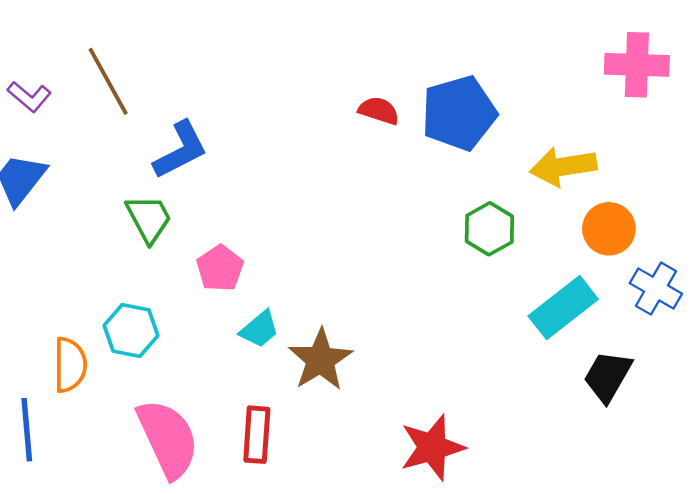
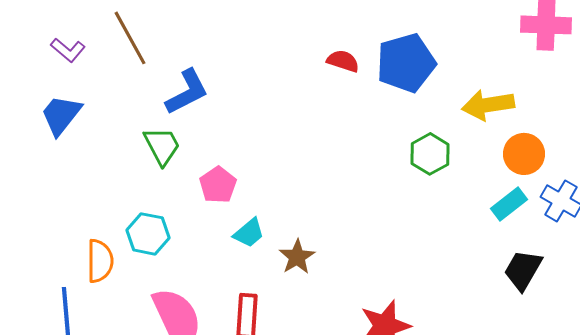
cyan rectangle: (563, 308) -> (509, 204), moved, size x0.7
brown star: (320, 360) -> (297, 257), size x0.7

